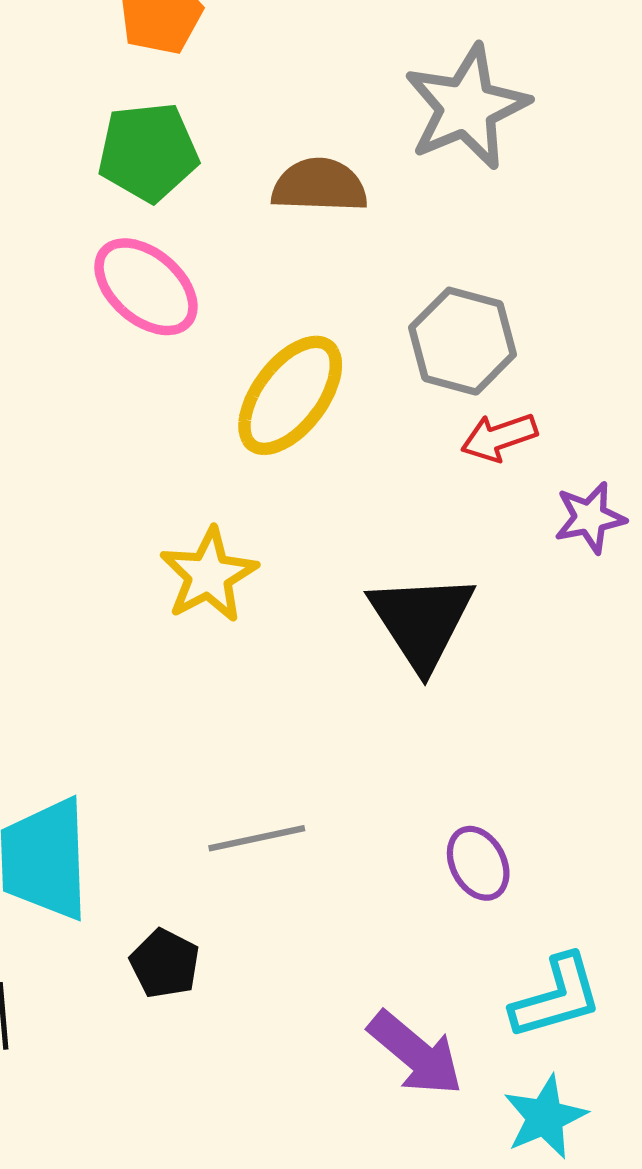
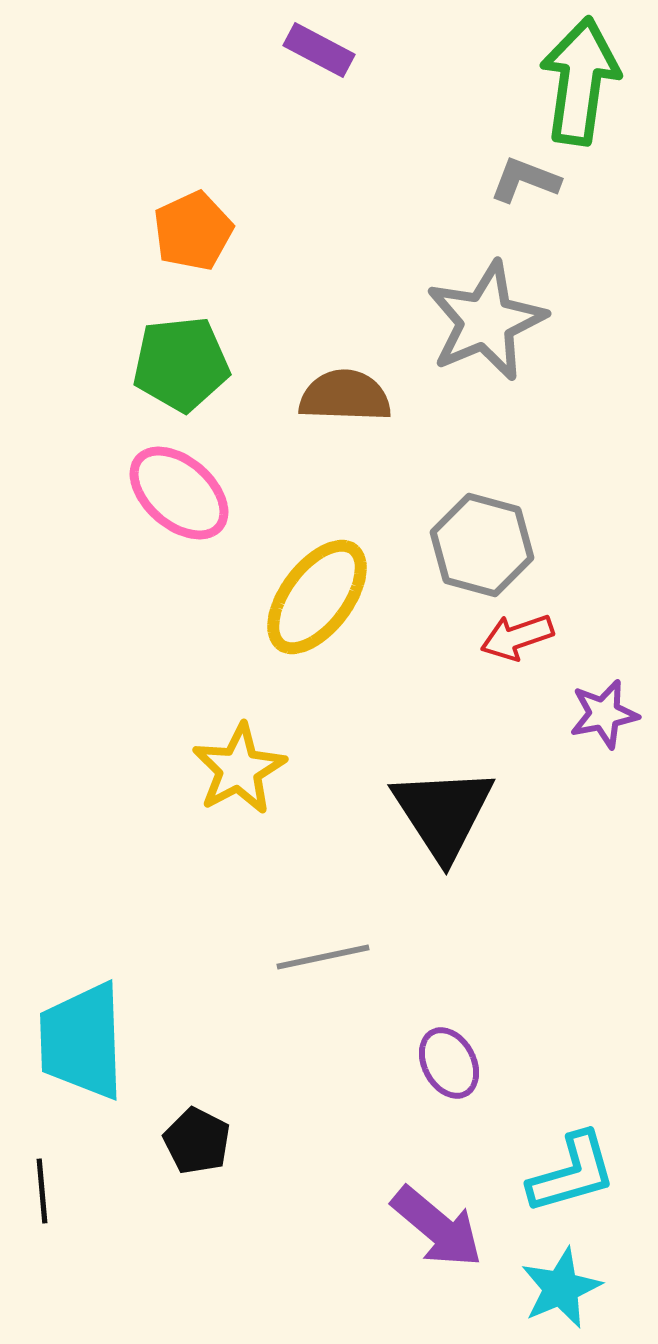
gray line: (257, 838) -> (323, 957), moved
purple ellipse: (478, 863) -> (449, 1063), moved

